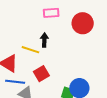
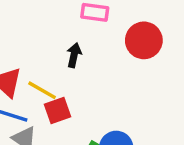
yellow line: (30, 50) -> (42, 90), moved

